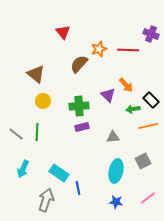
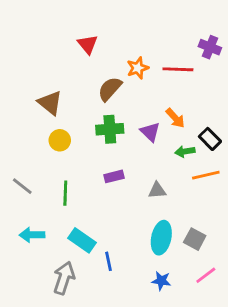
green cross: (79, 106) -> (110, 129), moved
green line: (37, 132) -> (65, 193), moved
gray square: (143, 161) -> (195, 239), moved, turned -35
cyan arrow: (23, 169) -> (32, 235), turned 66

